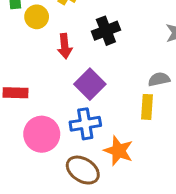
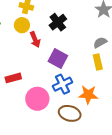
yellow circle: (37, 17) -> (22, 25), moved

